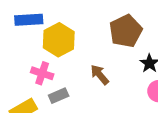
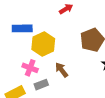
brown arrow: (100, 75) -> (62, 70), moved

